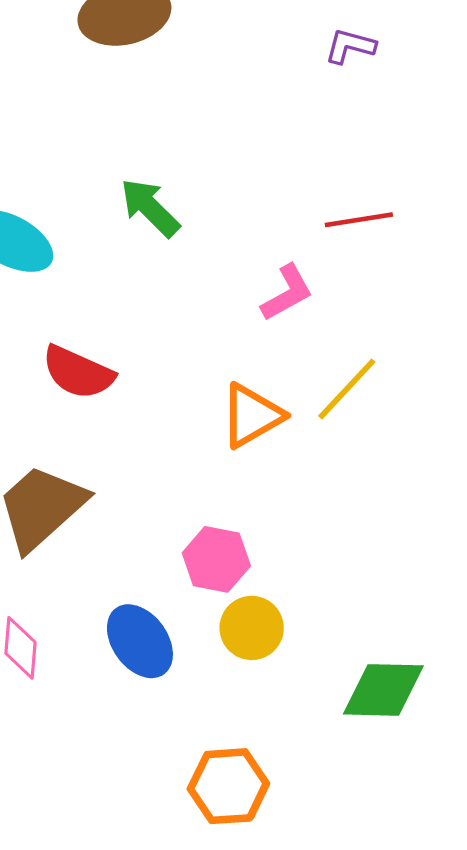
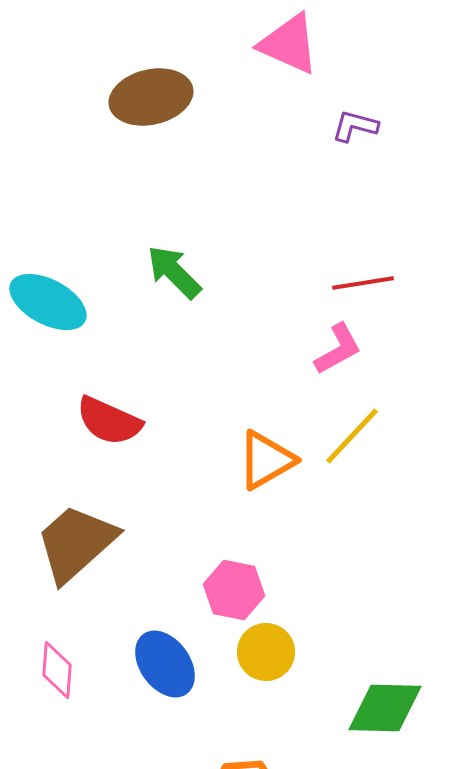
pink L-shape: (287, 293) -> (338, 349), moved

